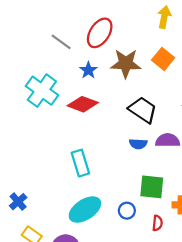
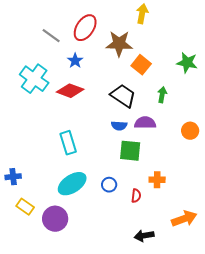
orange square: (163, 59) -> (141, 65), moved
brown star: (126, 63) -> (119, 44), moved
green square: (152, 187) -> (130, 151), moved
blue cross: (18, 202) -> (13, 177), turned 35

